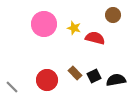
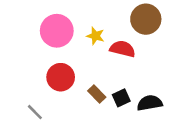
brown circle: (113, 15) -> (146, 19), size x1.5
red circle: (47, 80) -> (61, 77), moved
gray line: (12, 87) -> (35, 112), moved

